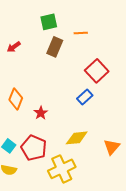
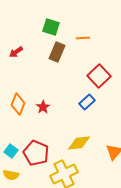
green square: (49, 22) -> (51, 27), turned 30
red star: (41, 113) -> (43, 107), moved

